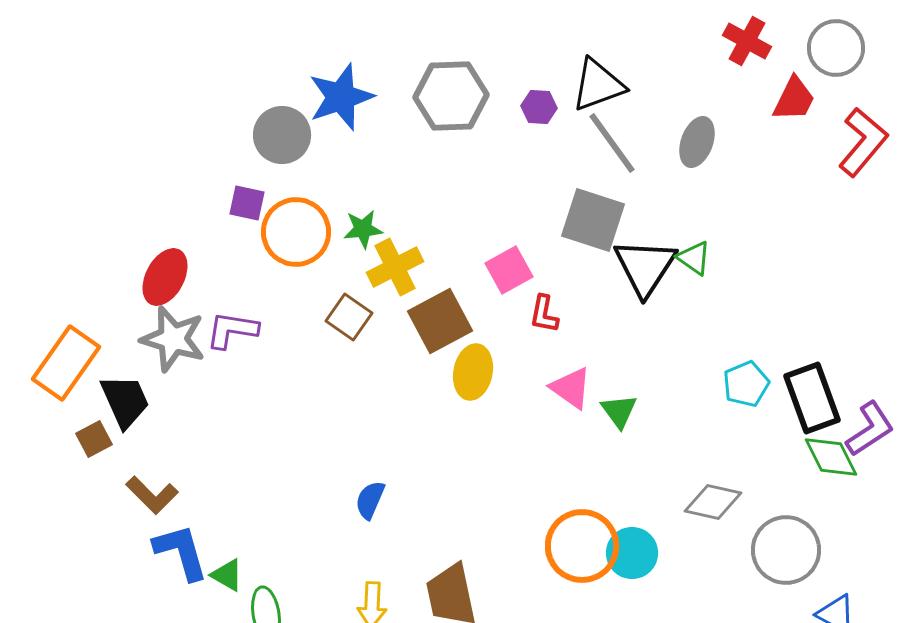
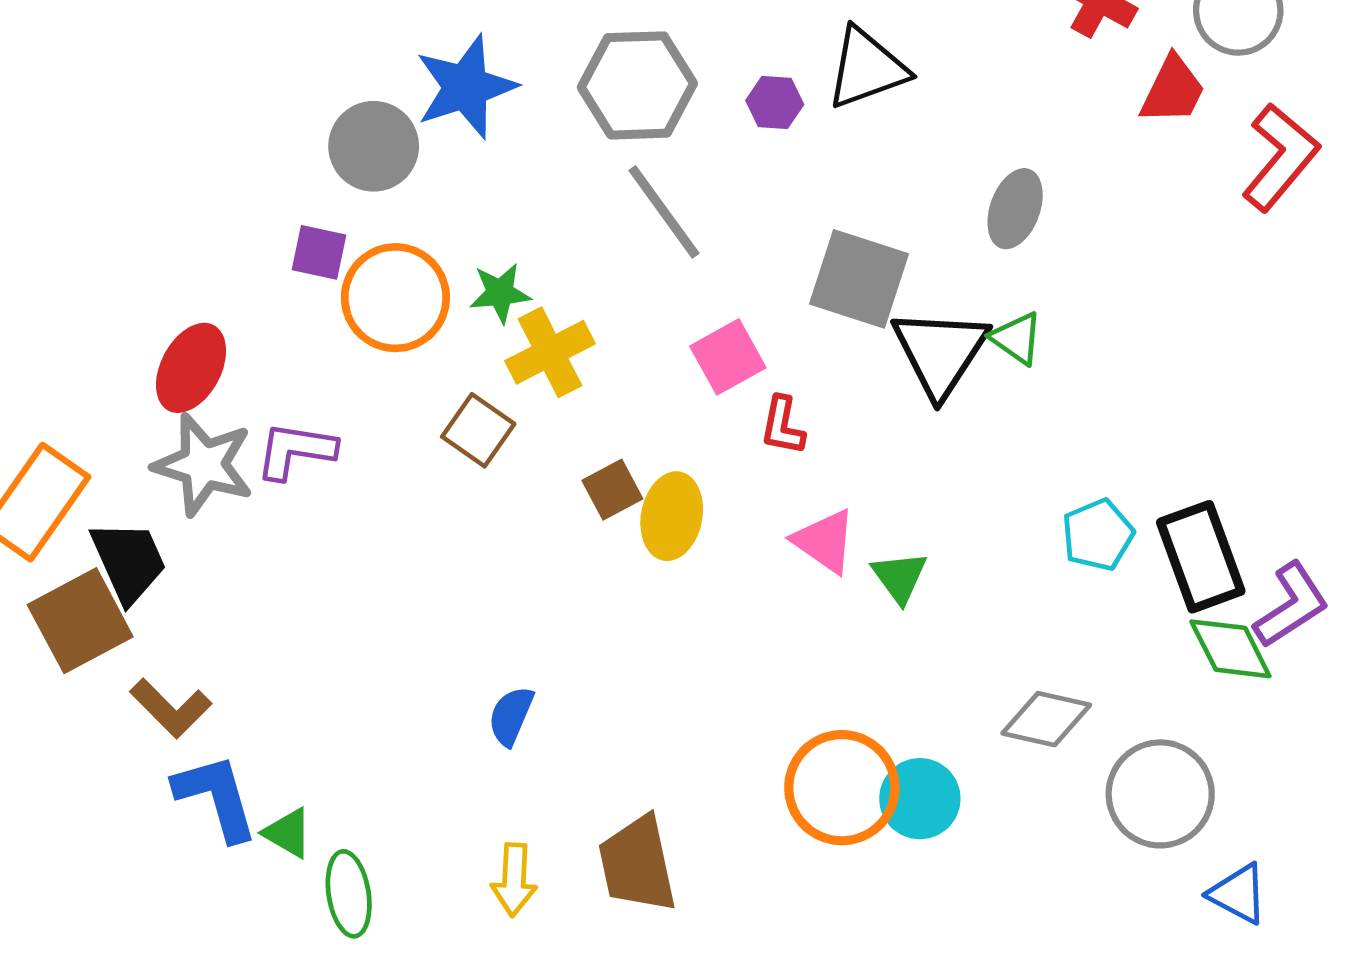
gray ellipse: (697, 142) -> (1015, 209), moved
gray line: (612, 143) -> (664, 212), moved
brown square: (440, 321) -> (612, 490), moved, size x0.6
brown square: (94, 439) -> (80, 621), size x1.8

